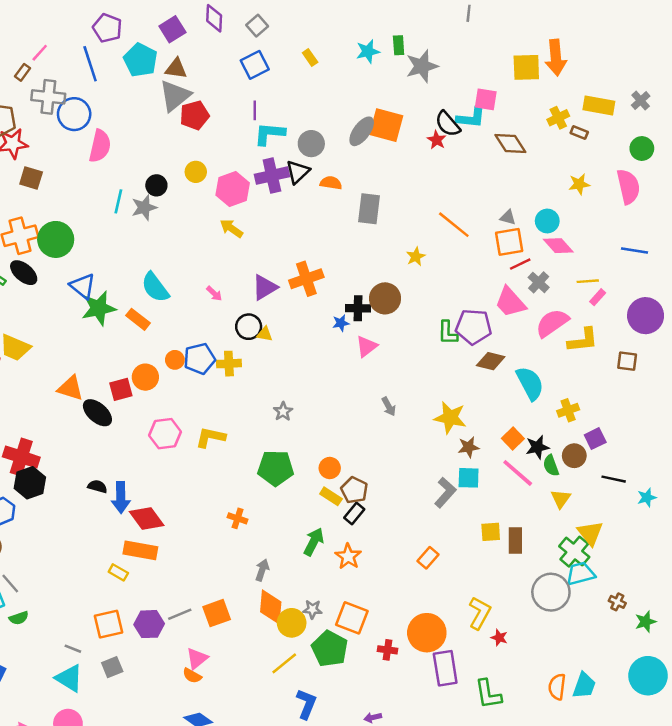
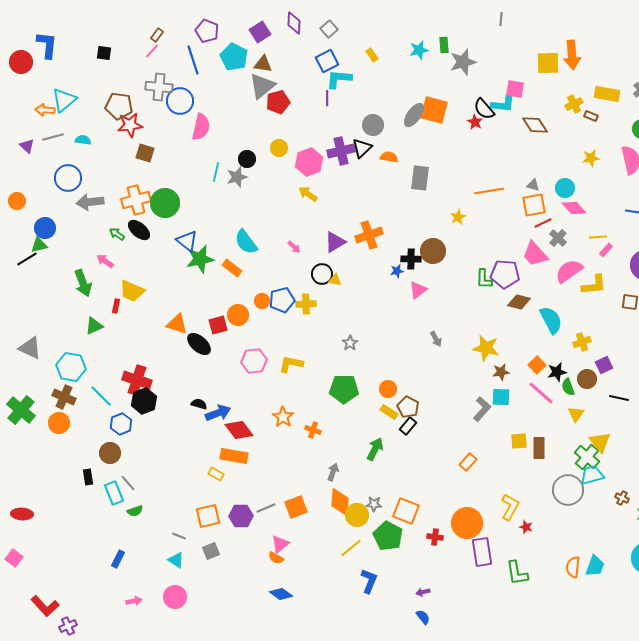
brown rectangle: (22, 72) -> (157, 35), moved
cyan L-shape: (269, 134) -> (339, 79), moved
orange line: (454, 225) -> (489, 191), turned -48
blue arrow: (121, 498) -> (218, 413), turned -110
orange star: (348, 556) -> (283, 417), moved
cyan triangle: (69, 678) -> (176, 560), size x0.7

